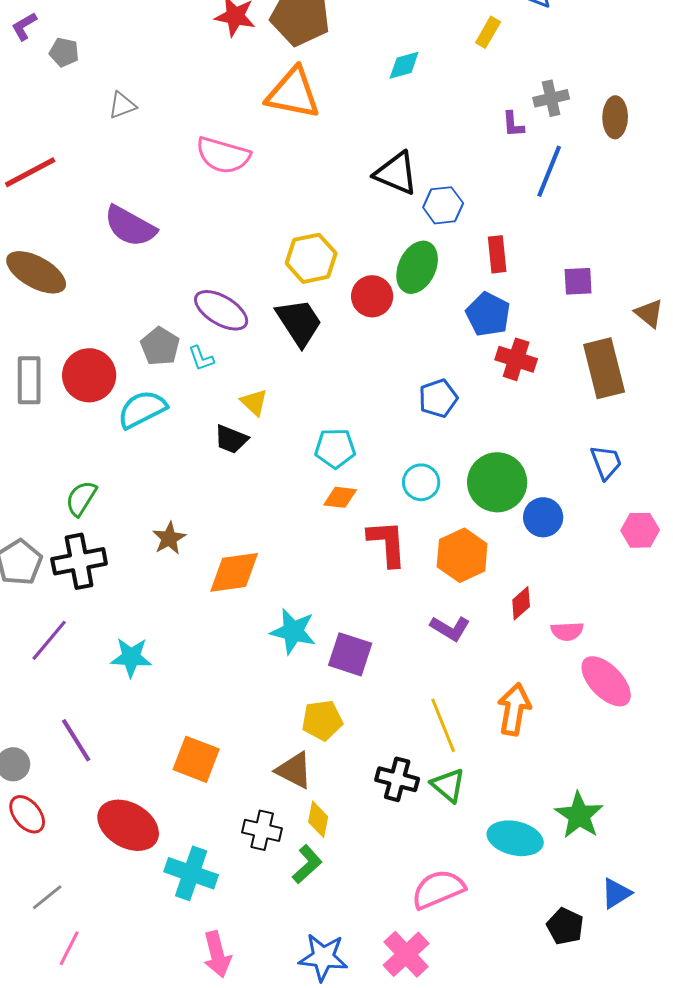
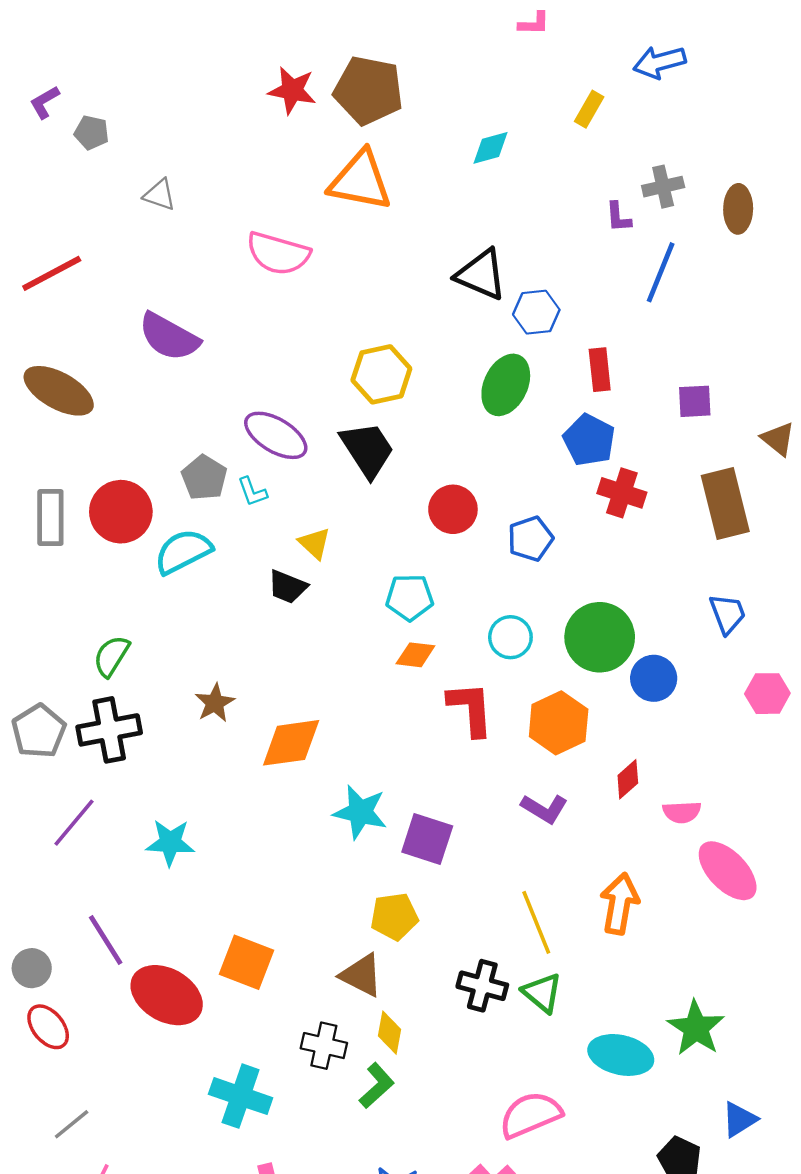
gray triangle: (122, 105) -> (160, 195), turned 40
red circle: (372, 296) -> (453, 509), moved
red ellipse: (128, 825) -> (167, 995), moved

